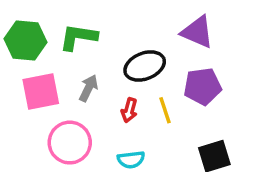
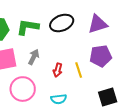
purple triangle: (197, 32) -> (98, 24), turned -40
black ellipse: (145, 66) -> (62, 23), moved

